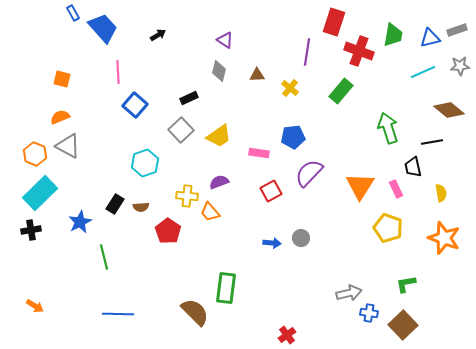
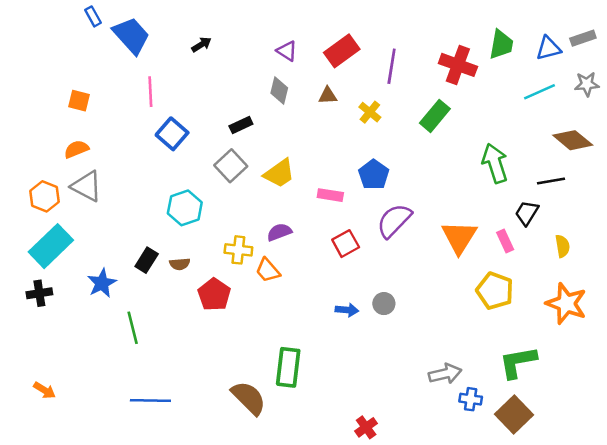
red rectangle: (334, 22) -> (342, 51), moved, turned 36
blue pentagon: (293, 137) -> (374, 175), turned -30
black trapezoid: (413, 167) -> (527, 213), turned 45
green L-shape: (406, 284) -> (518, 362), size x1.5

